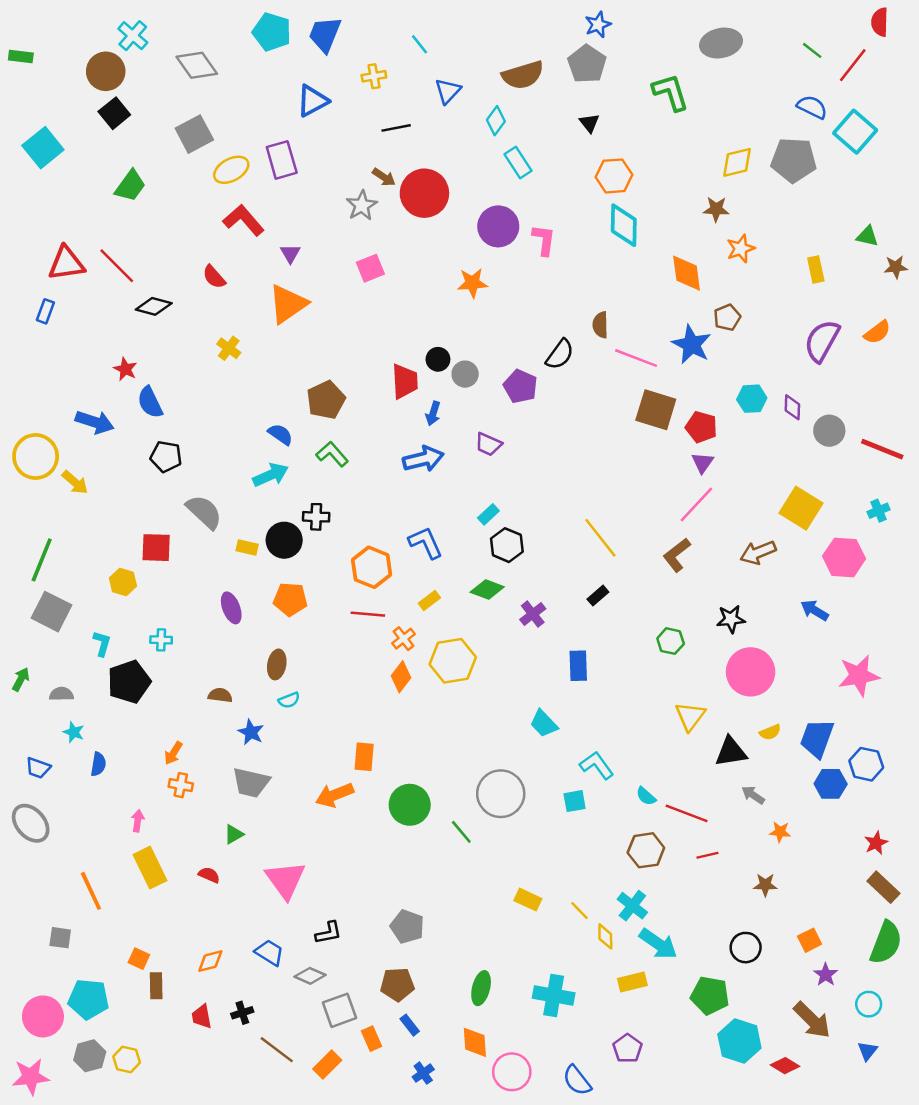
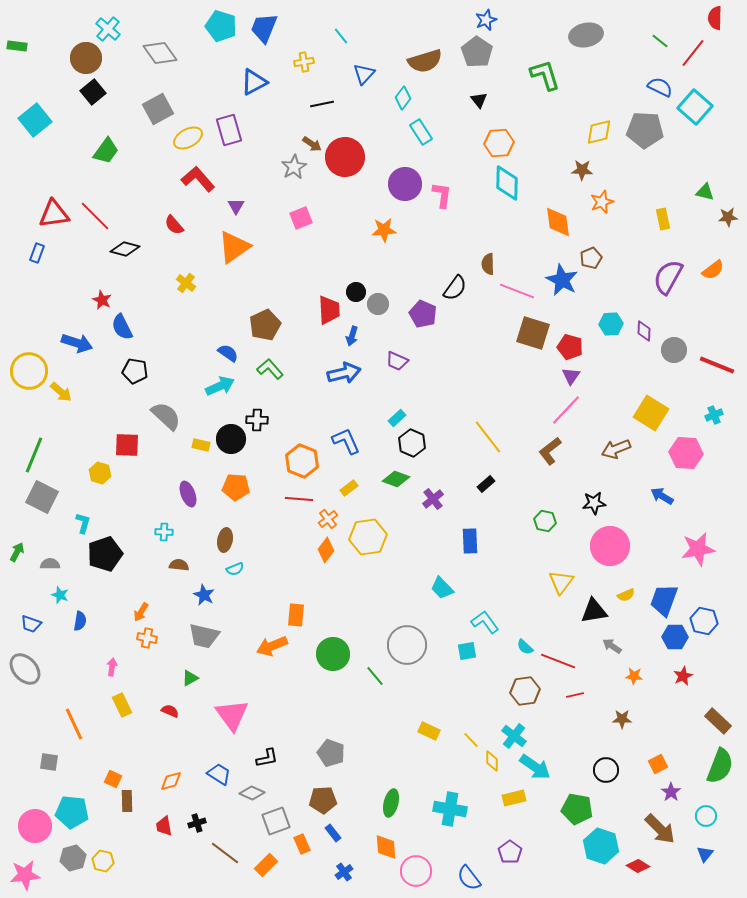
cyan cross: (161, 640) -> (164, 532), moved
red star: (876, 843) -> (683, 676), moved
yellow rectangle: (150, 868) -> (122, 705), size x0.7

